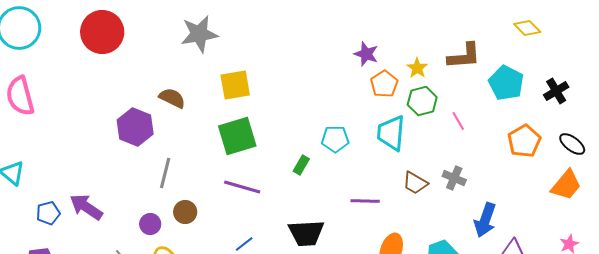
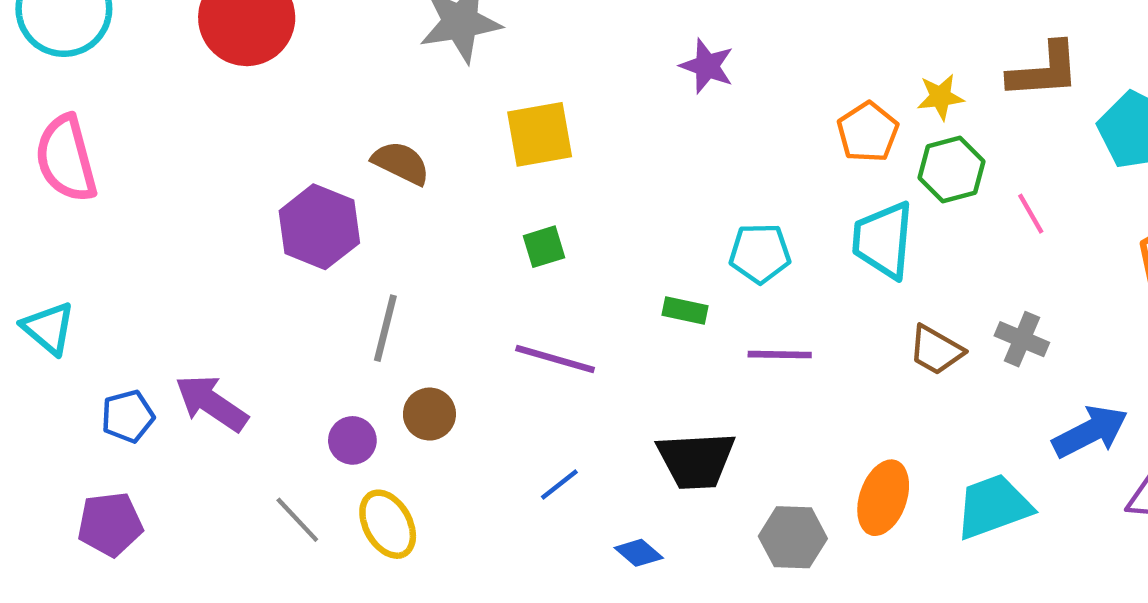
purple star: (366, 54) -> (707, 66), moved
yellow star: (417, 68) -> (940, 97), turned 30
green square: (237, 136) -> (544, 247), size x0.5
green rectangle: (301, 165) -> (685, 311), turned 72
purple line: (365, 201) -> (780, 355), moved
blue arrow: (485, 220) -> (1090, 432), turned -136

